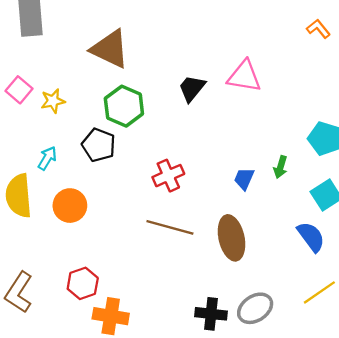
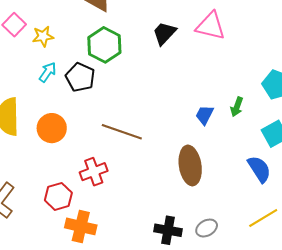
cyan arrow: (47, 158) -> (48, 72), moved
red cross: (168, 176) -> (94, 172), moved
brown line: (170, 227) -> (122, 132), moved
gray ellipse: (255, 308) -> (207, 228), size x0.7

